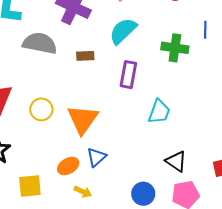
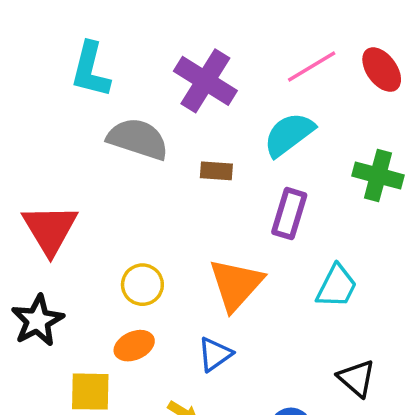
yellow circle: (41, 109) -> (142, 285), moved
orange triangle: (83, 119) -> (236, 284), moved
orange ellipse: (68, 166) -> (134, 346), moved

